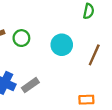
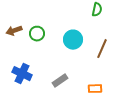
gray rectangle: (30, 85) -> (60, 81), moved

